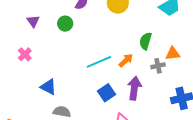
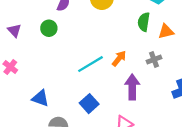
green semicircle: (146, 41) -> (144, 22), moved
orange triangle: (173, 53) -> (166, 31), moved
blue square: (107, 93) -> (89, 104), moved

